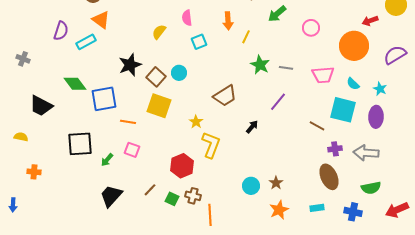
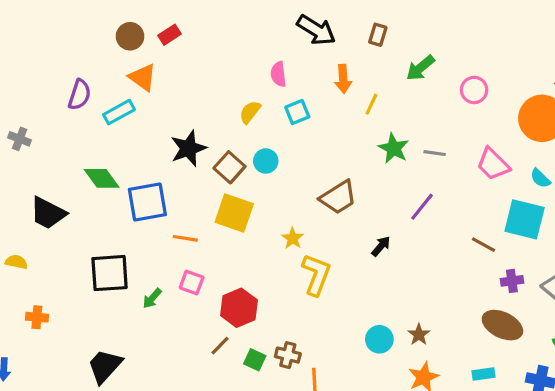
yellow semicircle: (159, 32) -> (250, 112), moved
pink trapezoid: (323, 75) -> (493, 164), turned 50
red hexagon: (182, 166) -> (239, 308), moved
brown ellipse: (329, 177) -> (502, 325), turned -40
black trapezoid: (111, 196) -> (105, 366), moved

